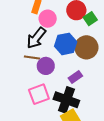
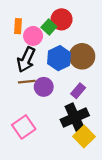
green square: (90, 19) -> (49, 27), moved
pink square: (39, 94) -> (24, 127), moved
black cross: (66, 100) -> (75, 117), turned -30

